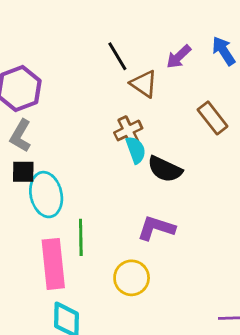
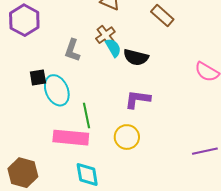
gray L-shape: (21, 136) -> (72, 50), moved
pink rectangle: (53, 264) -> (71, 138), turned -68

